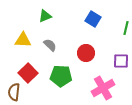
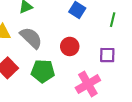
gray semicircle: (50, 45) -> (31, 38), size x1.6

